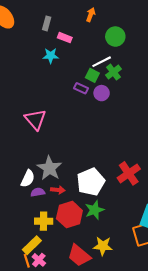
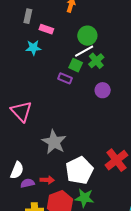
green circle: (115, 37) -> (87, 36), moved
purple circle: (102, 93) -> (103, 90), moved
gray star: (49, 168) -> (54, 142), moved
green star: (95, 210) -> (84, 198), turned 30

